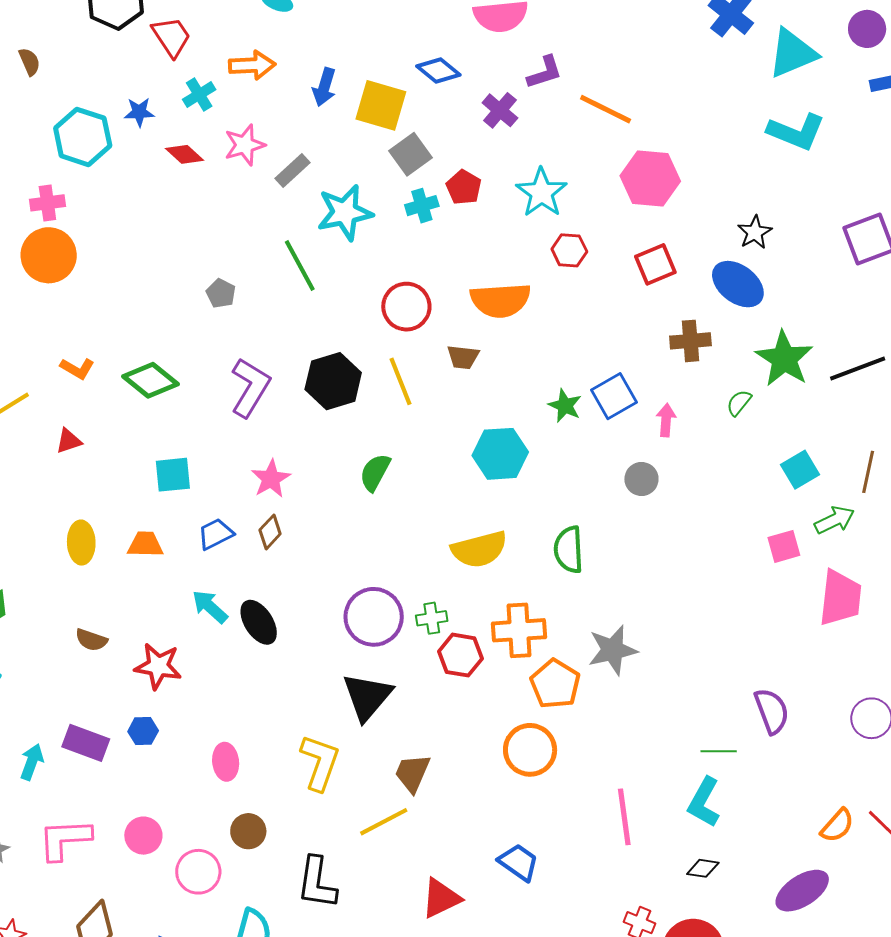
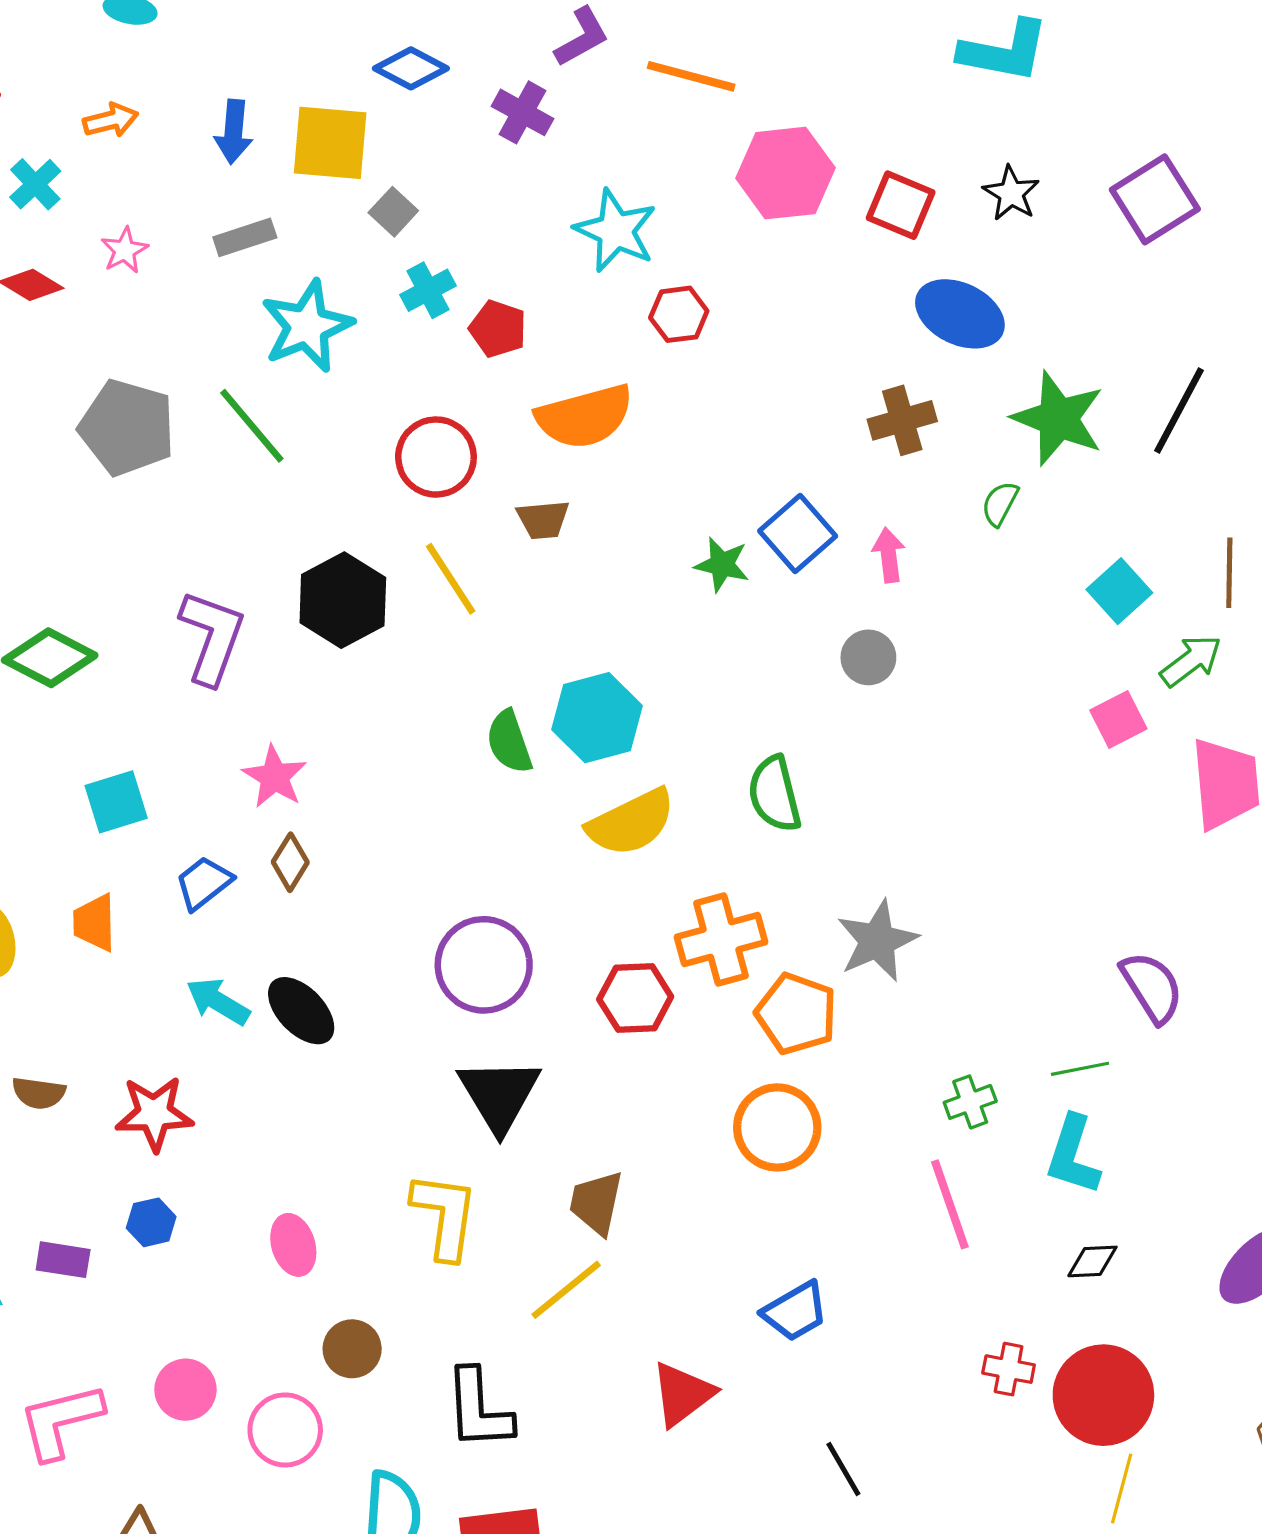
orange arrow: (252, 65) -> (111, 120), size x0.7
pink star: (245, 145) -> (125, 250), size x0.7
gray square: (411, 154) -> (393, 212), size x0.7
gray rectangle: (293, 170) -> (245, 237), moved, turned 36
red pentagon: (464, 187) -> (498, 329), moved
black star: (755, 232) -> (1011, 193), moved
red square: (655, 264) -> (901, 205), moved, turned -33
gray pentagon: (221, 293) -> (127, 428), moved, size x2.0
black line: (858, 368) -> (1179, 410), turned -30
cyan hexagon: (500, 454) -> (597, 718), moved
green semicircle: (375, 472) -> (509, 742), moved, turned -36
orange trapezoid: (145, 544) -> (94, 923), turned -81
green cross: (432, 618) -> (970, 1102), moved
purple rectangle: (86, 743) -> (63, 1260), size x0.7
blue trapezoid: (519, 862) -> (795, 1311), turned 126

